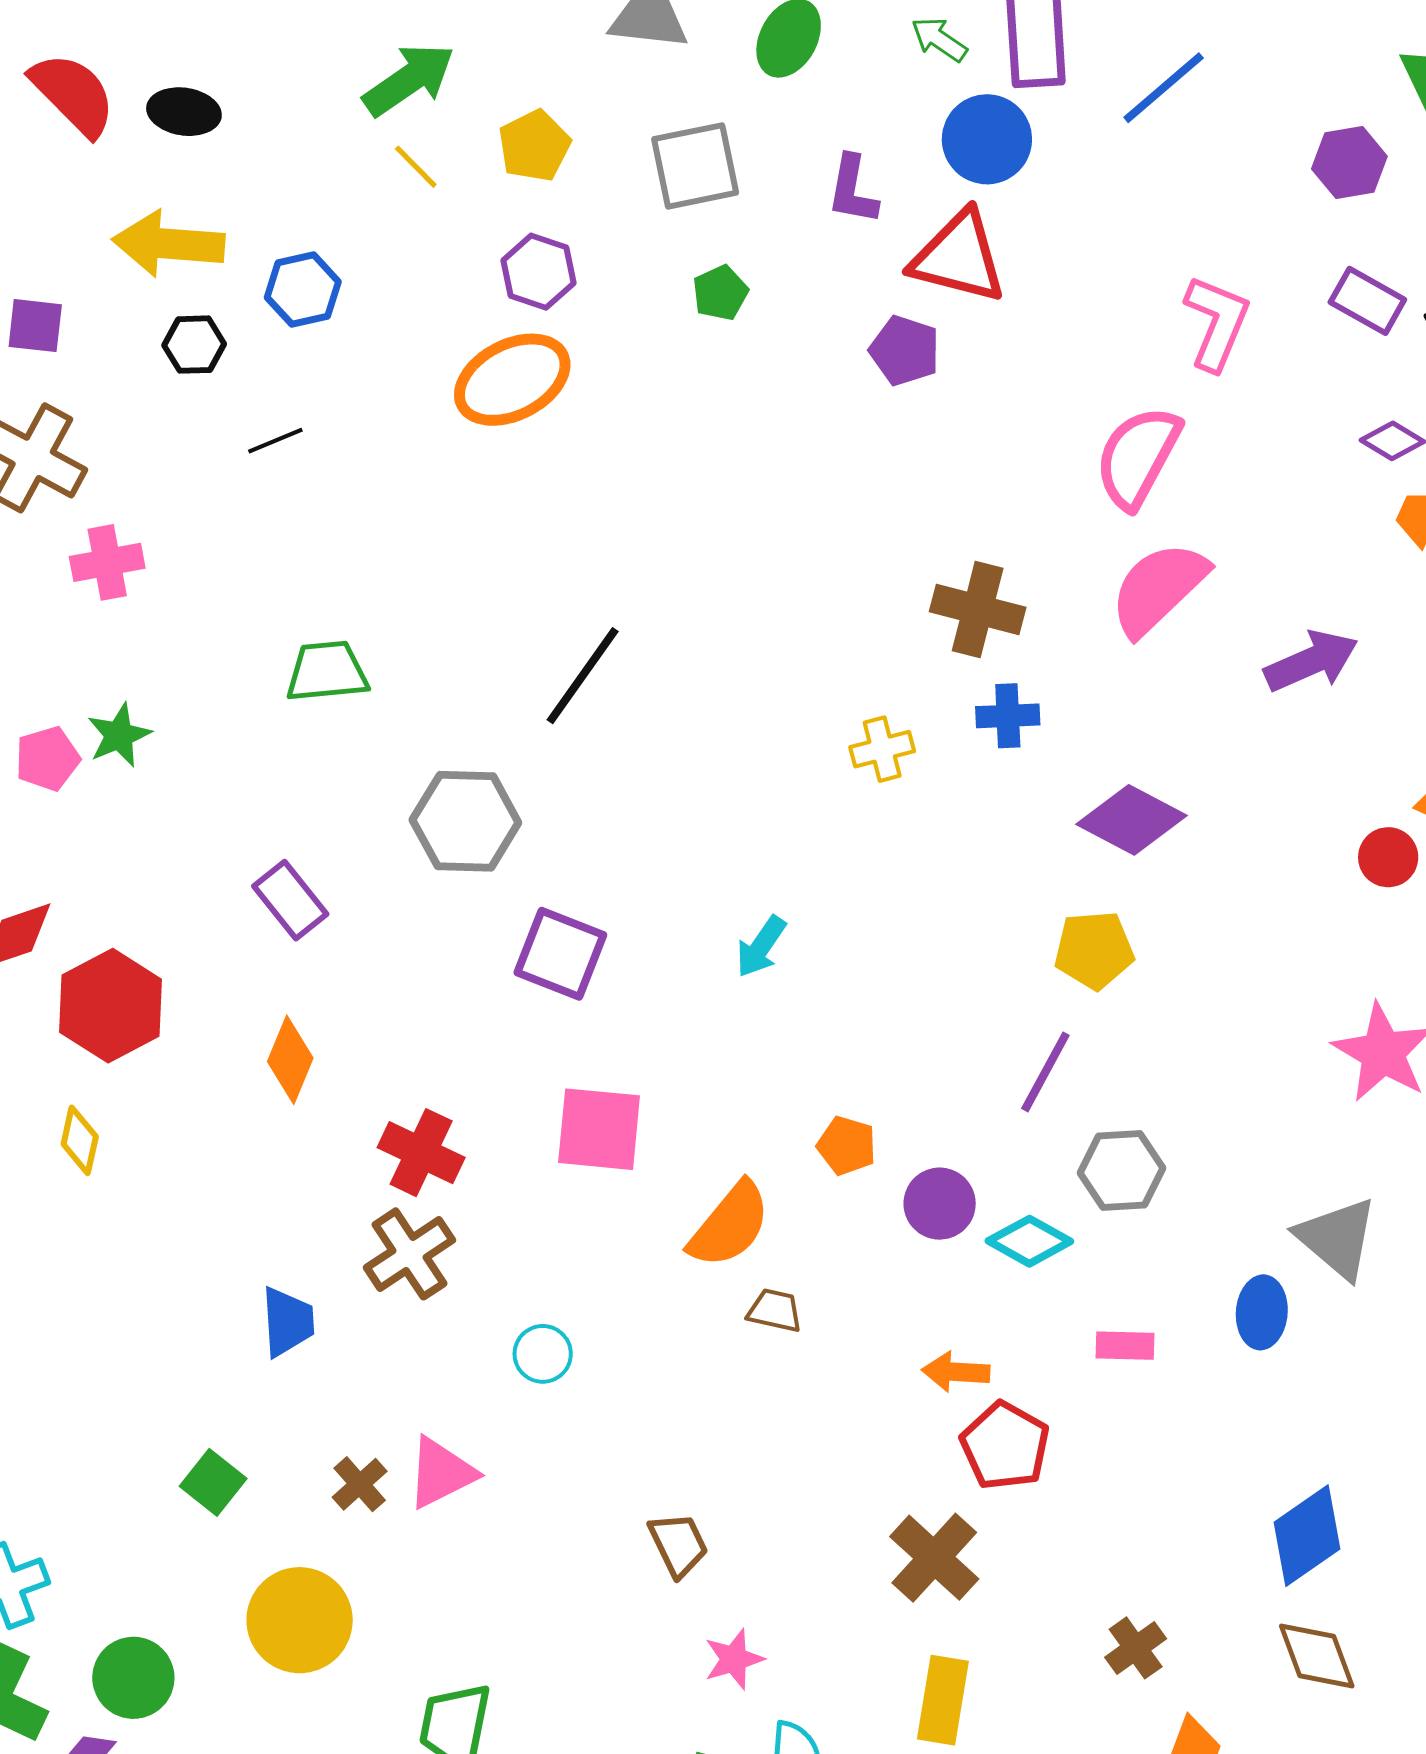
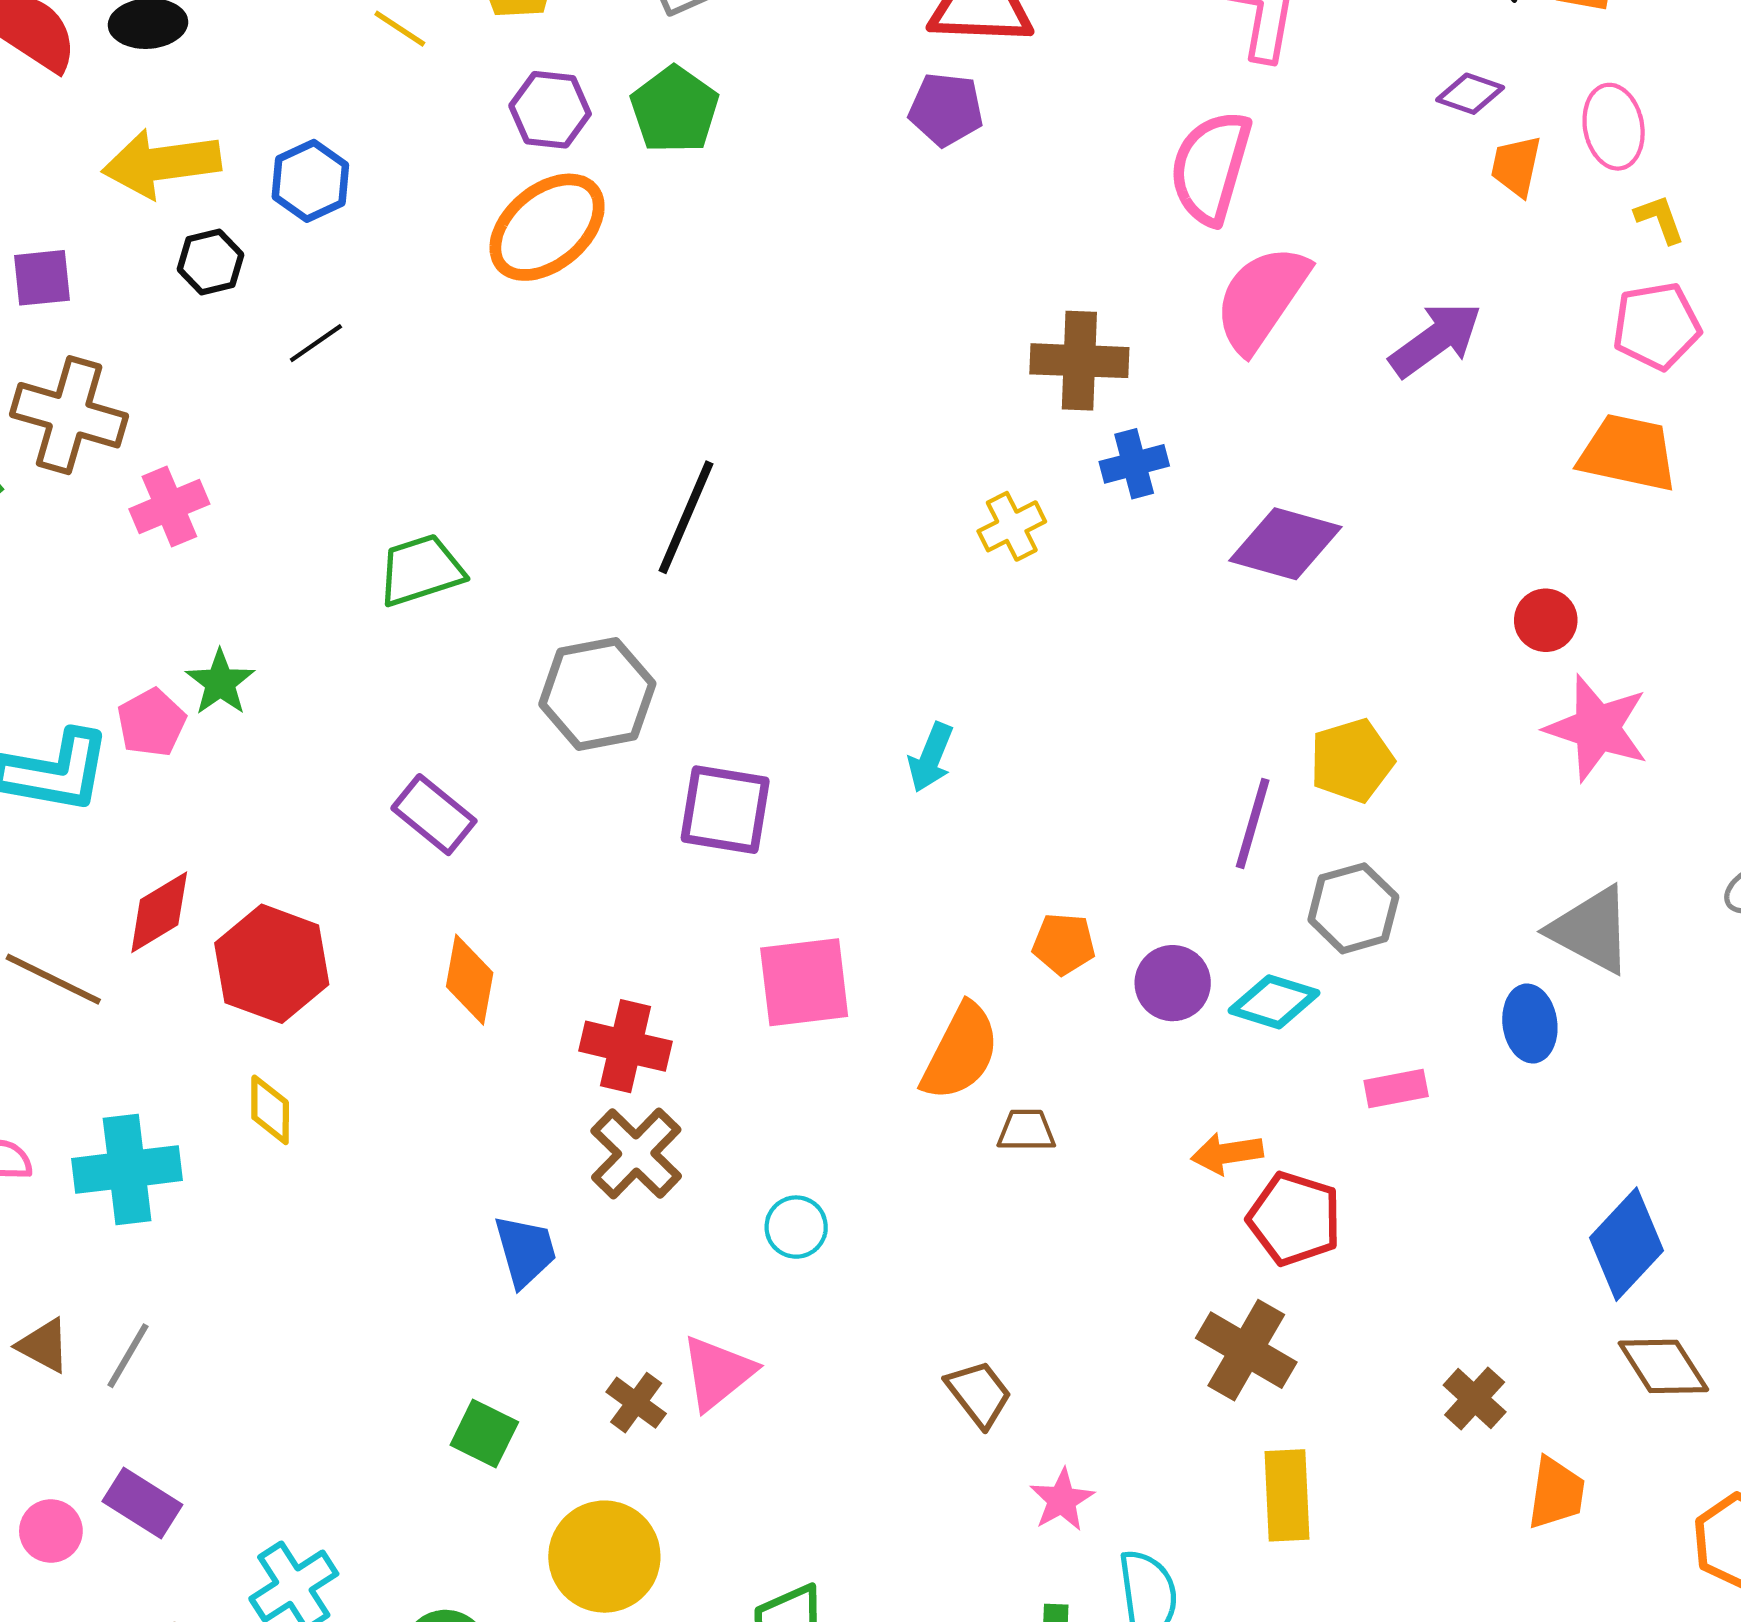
green pentagon: (720, 293) -> (675, 110), moved, size x1.5
red circle: (1388, 857) -> (1546, 620), moved
yellow pentagon: (1094, 950) -> (1352, 760), moved

